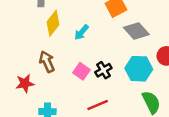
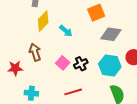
gray diamond: (136, 31) -> (111, 34), turned -45
cyan arrow: (82, 32) -> (66, 31), turned -96

